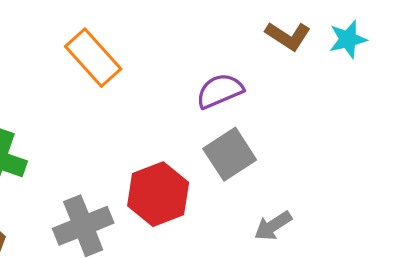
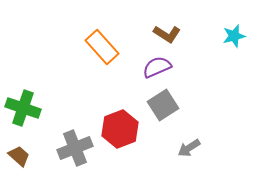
brown L-shape: (288, 36) -> (167, 34), moved
orange rectangle: (93, 58) -> (102, 47), moved

